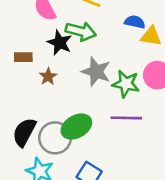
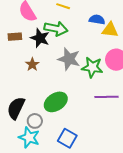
brown rectangle: (23, 57) -> (15, 37), moved
purple line: (126, 118) -> (106, 97), moved
gray circle: (55, 138) -> (35, 121), moved, size x0.6

